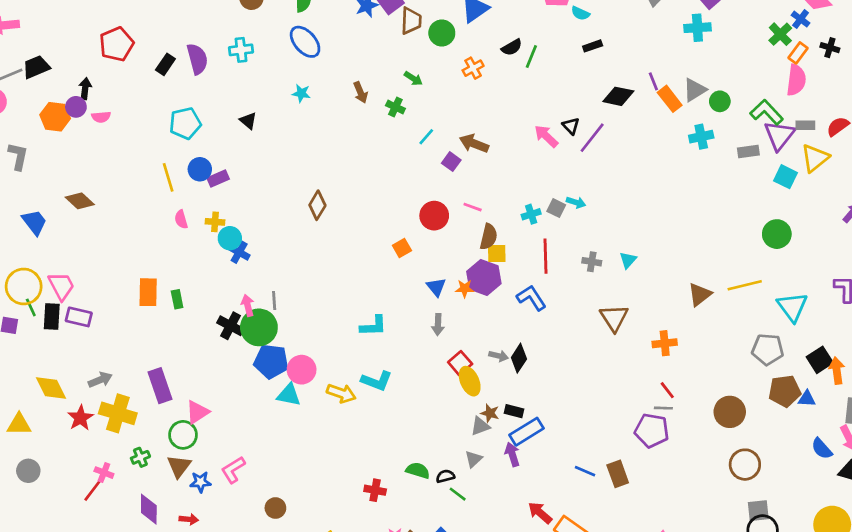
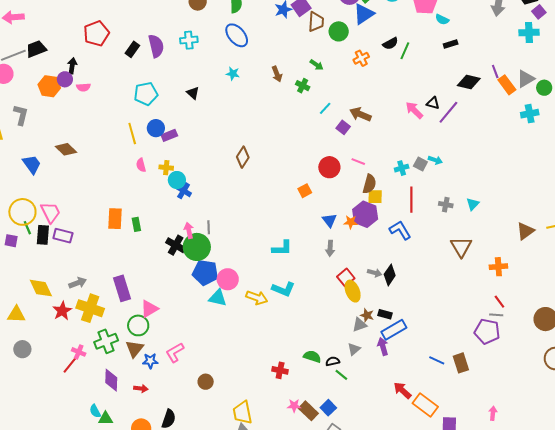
black triangle: (571, 126) -> (433, 103), turned -32
green cross: (140, 457) -> (106, 341), size x1.6

